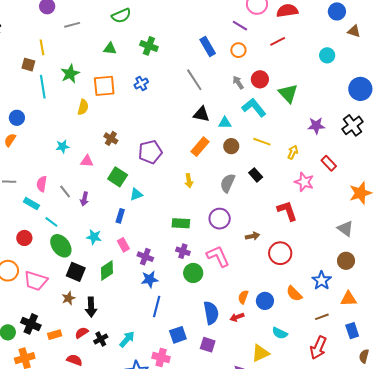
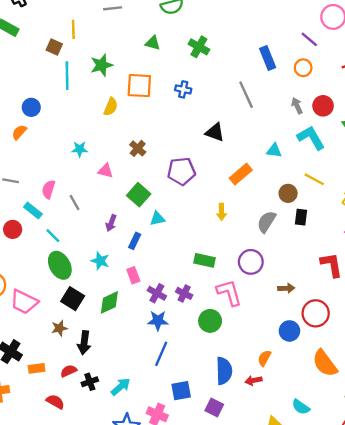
blue cross: (141, 83) -> (183, 89), turned 32
black triangle: (201, 114) -> (215, 132), moved
brown circle: (231, 146) -> (288, 193), moved
black rectangle: (256, 175) -> (301, 217), turned 40
purple arrow: (84, 199) -> (111, 223), moved
red circle: (24, 238) -> (13, 229), moved
purple cross: (183, 251) -> (184, 293), moved
pink L-shape: (218, 256) -> (229, 293), moved
orange semicircle: (294, 294) -> (325, 363), size x1.4
blue circle: (265, 301) -> (289, 331), moved

